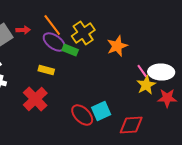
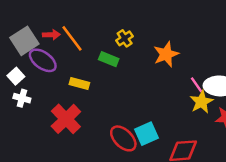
orange line: (52, 25) -> (72, 38), moved
yellow cross: (83, 33) -> (125, 38), size x0.6
purple ellipse: (54, 42) -> (43, 60), moved

